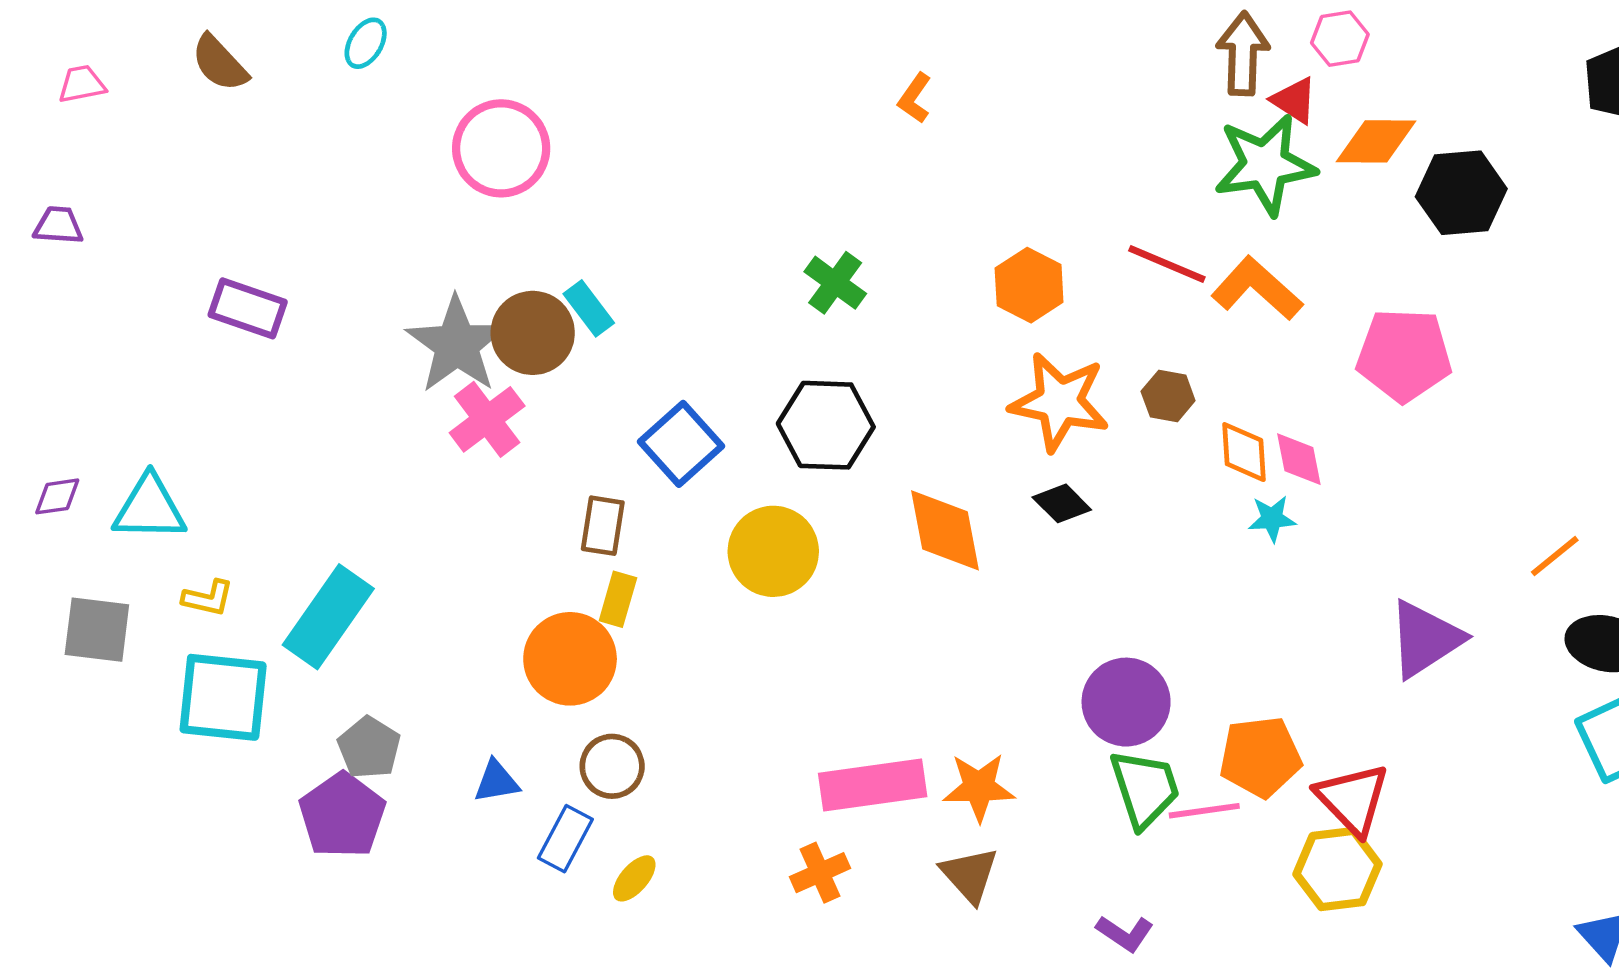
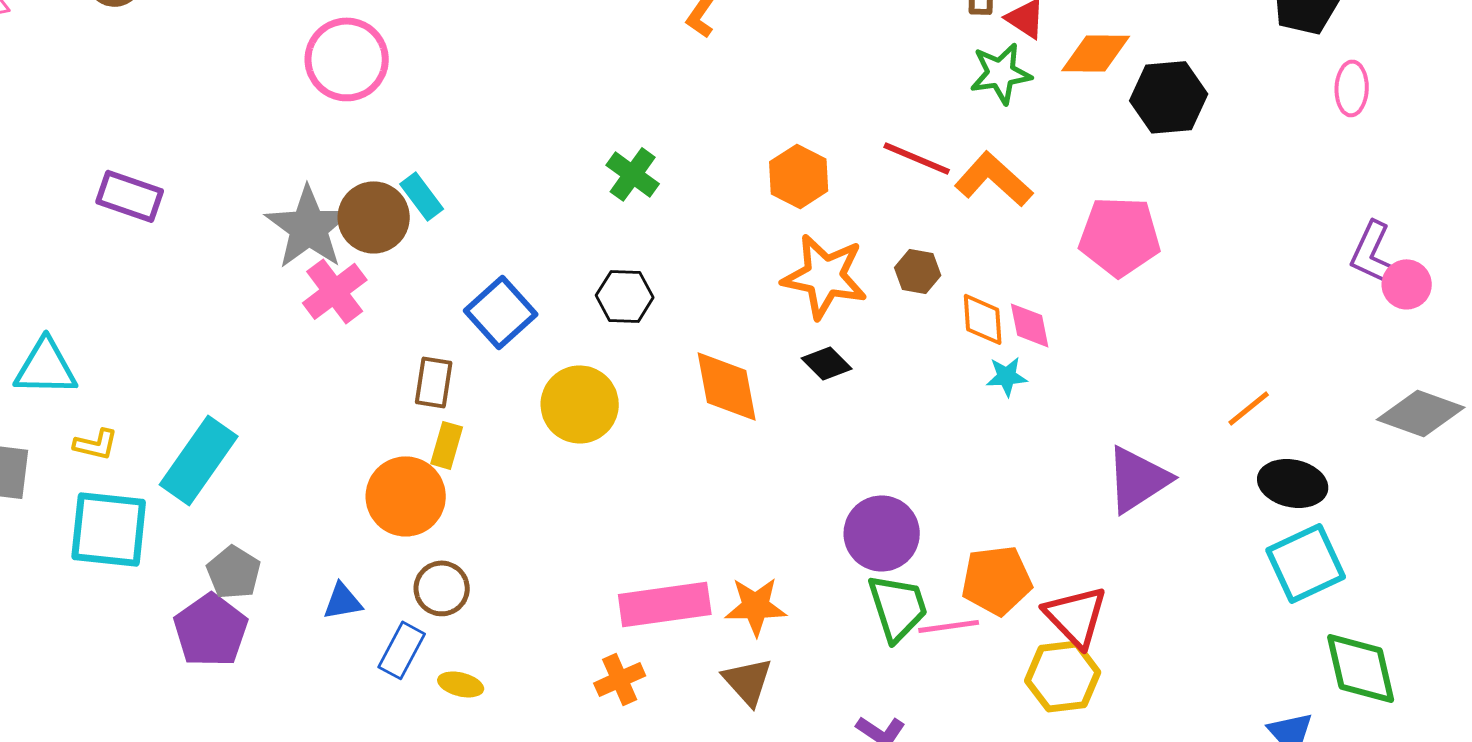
green star: (1265, 165) -> (1001, 73), size x0.7
black hexagon: (826, 425) -> (625, 296), size x0.7
yellow ellipse: (634, 878) -> (461, 684), turned 63

